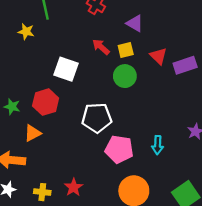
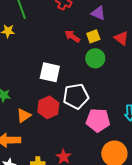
white square: (66, 69) -> (50, 72), moved
red hexagon: (46, 102) -> (48, 107), moved

